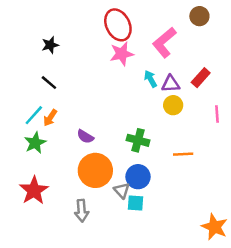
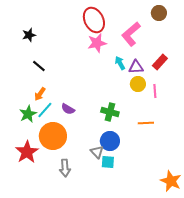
black star: (50, 45) -> (29, 35), moved
pink line: (217, 114) -> (155, 91), moved
cyan line: (34, 115) -> (45, 110), moved
orange circle: (95, 170) -> (53, 136), moved

